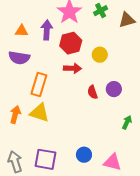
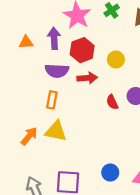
purple semicircle: (19, 58) -> (57, 71), moved
orange rectangle: (39, 85) -> (52, 100), size x0.7
orange arrow: (15, 115) -> (29, 136), turned 30

